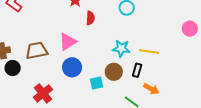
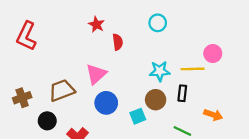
pink circle: (190, 29) -> (213, 54), moved
black circle: (13, 68) -> (47, 121), moved
orange arrow: (151, 89) -> (213, 115), moved

